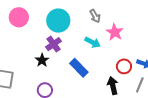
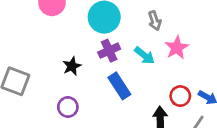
purple cross: (54, 44) -> (109, 51), moved

